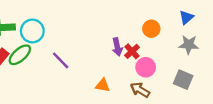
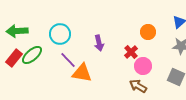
cyan circle: (32, 31) -> (60, 34), moved
purple arrow: (117, 47) -> (99, 43), moved
orange triangle: (103, 85) -> (82, 73), moved, size x1.5

